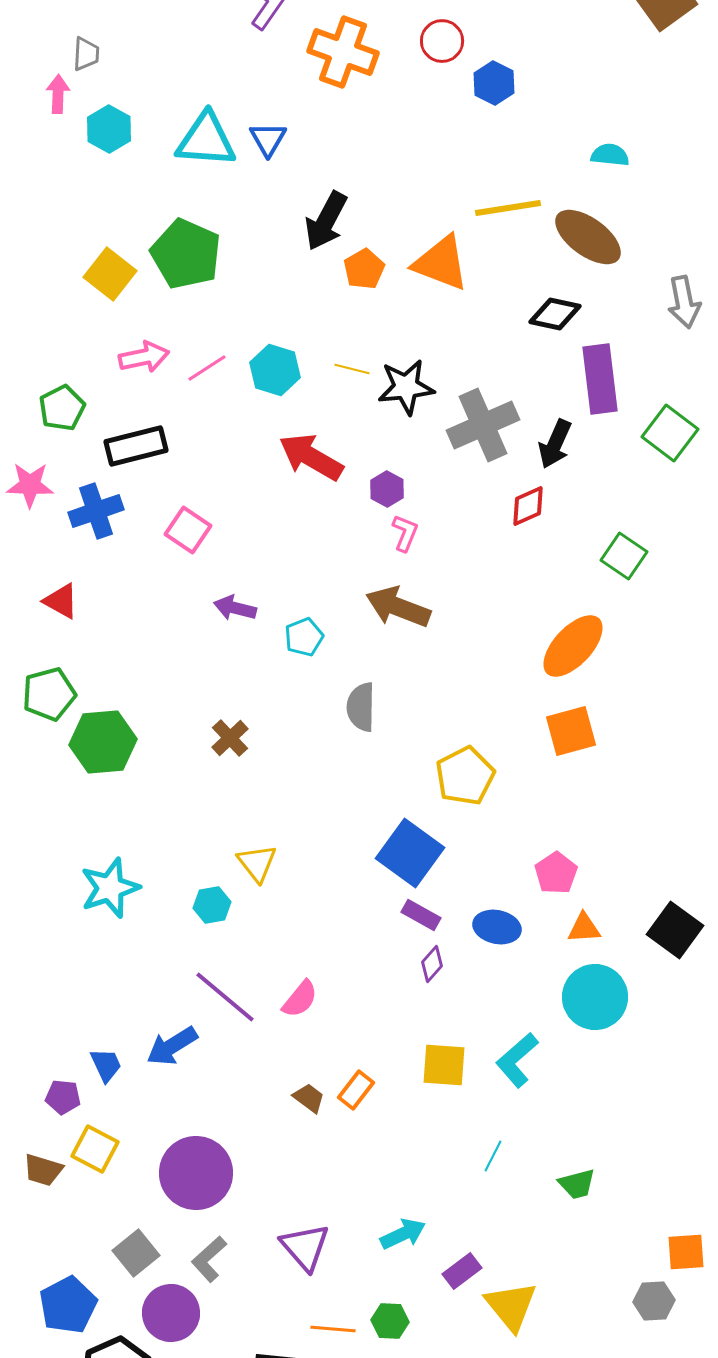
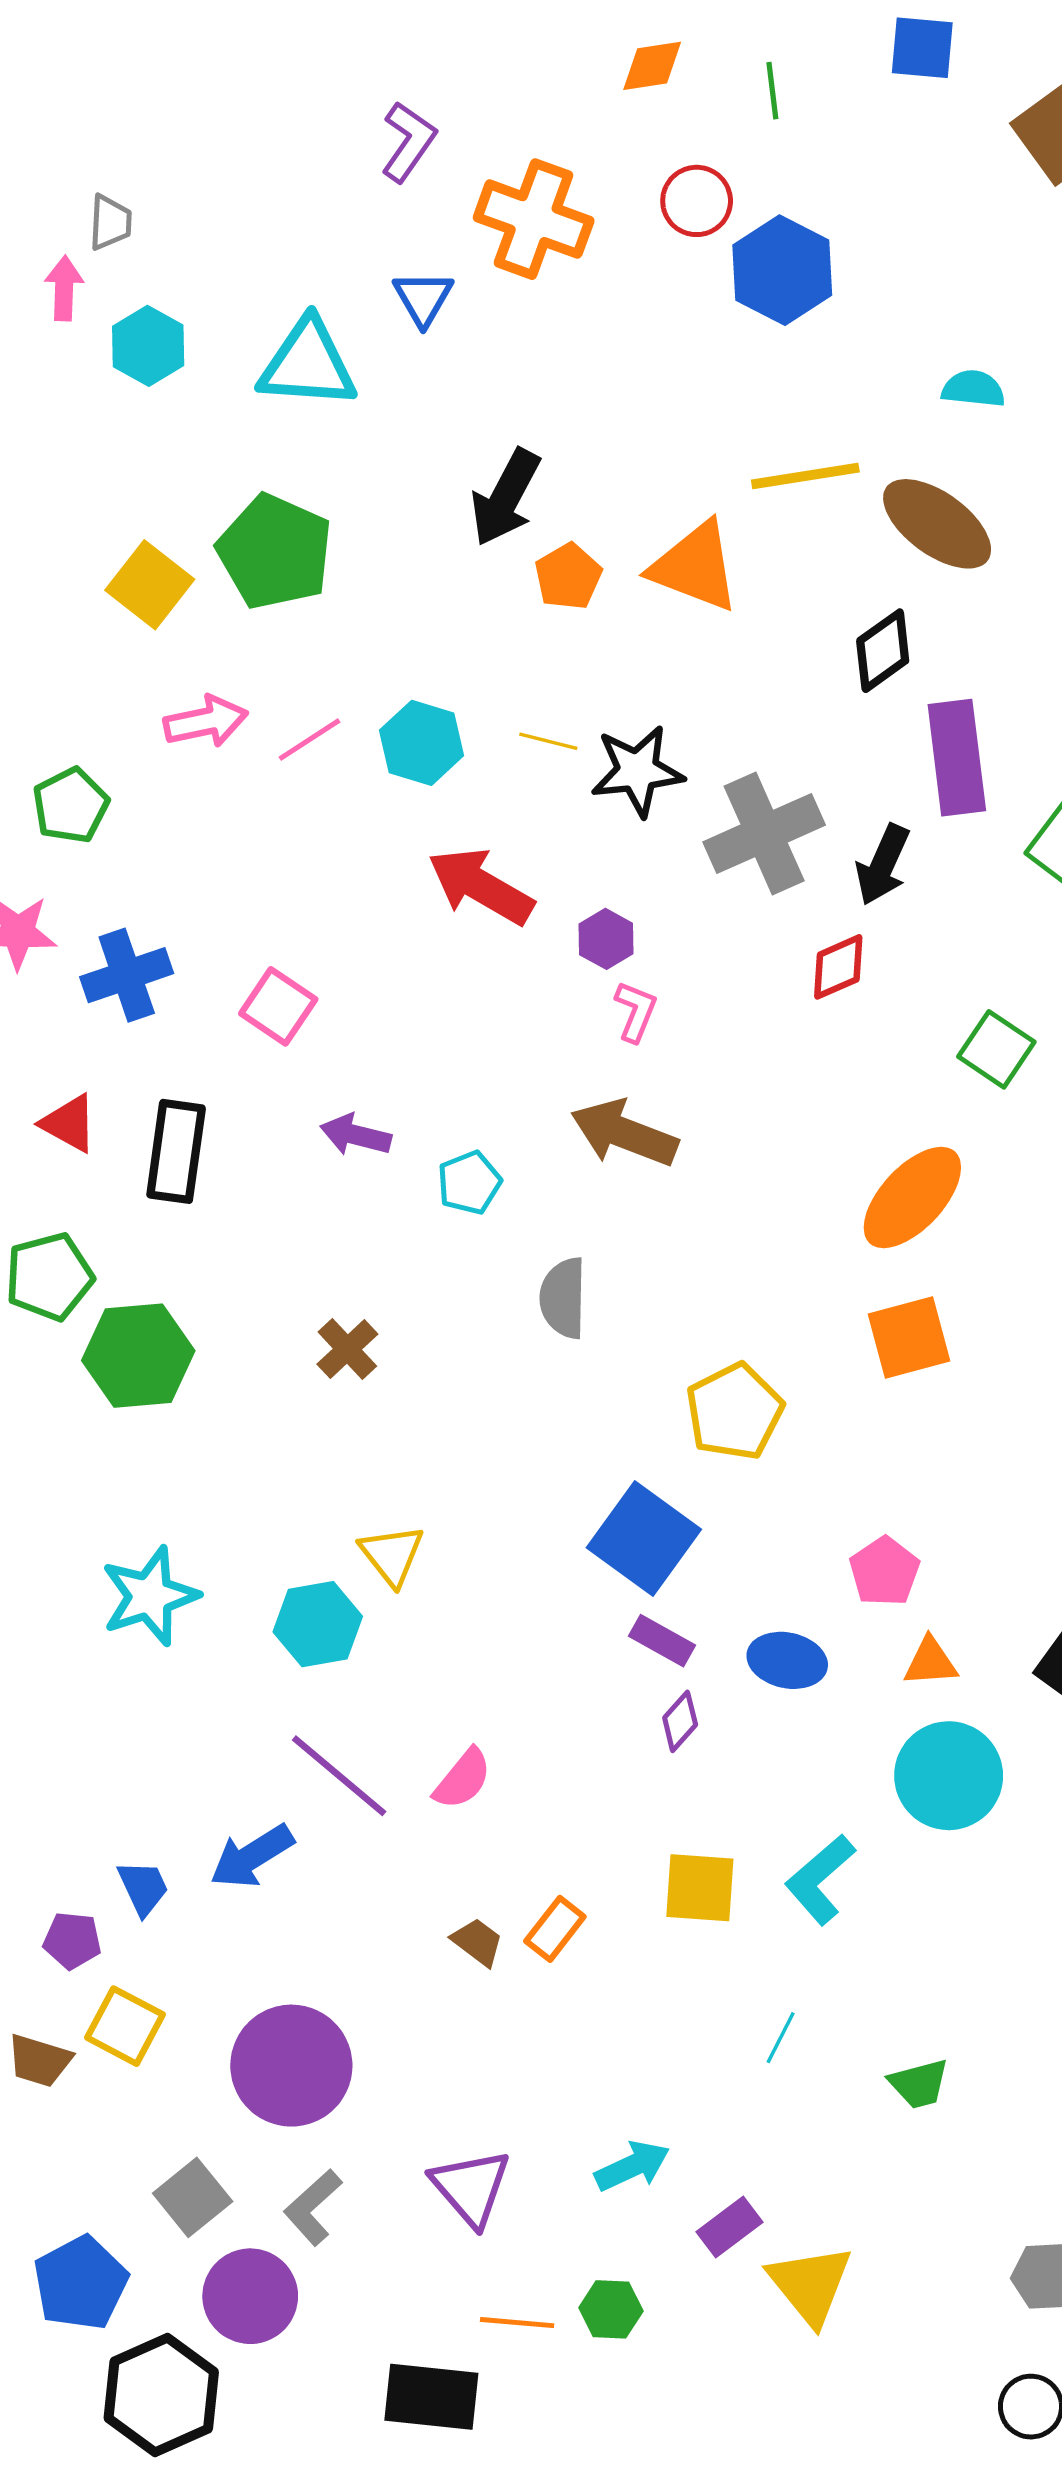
blue hexagon: (494, 83) -> (782, 270), size x1.5
blue triangle: (268, 139) -> (423, 298), moved
black diamond: (555, 314) -> (883, 651), turned -48
black rectangle: (136, 446) -> (176, 1151), moved, turned -68
cyan hexagon: (212, 905) -> (318, 1624), size x1.4

